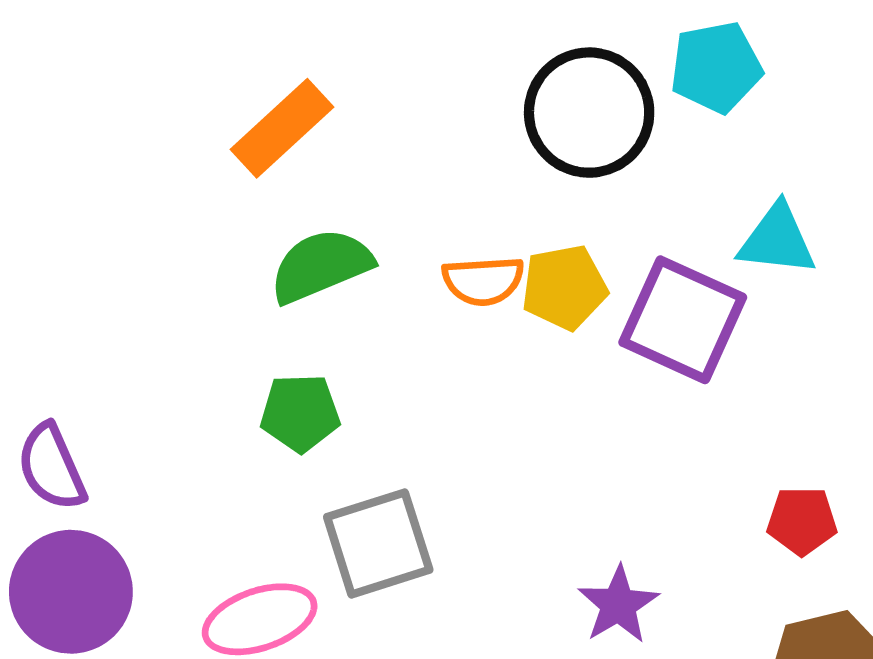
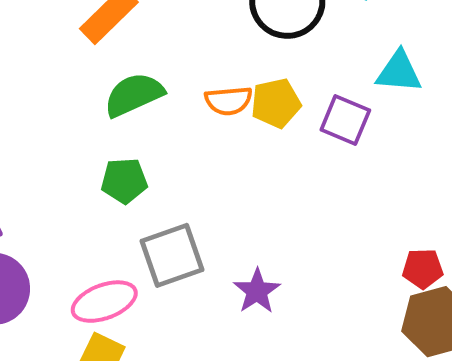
purple square: (683, 320) -> (345, 120), size x0.7
red pentagon: (802, 521) -> (423, 269), moved
purple star: (618, 605) -> (257, 291), moved

